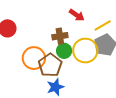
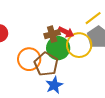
red arrow: (77, 15) -> (66, 32), moved
green circle: (64, 51) -> (58, 48), size x1.5

